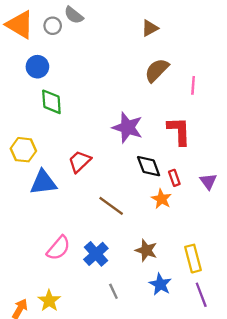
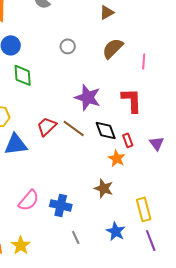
gray circle: (53, 26) -> (68, 46), moved
brown line: (111, 206) -> (74, 128), moved
brown star: (146, 250) -> (104, 188), moved
blue cross: (96, 254) -> (61, 205), turned -35

